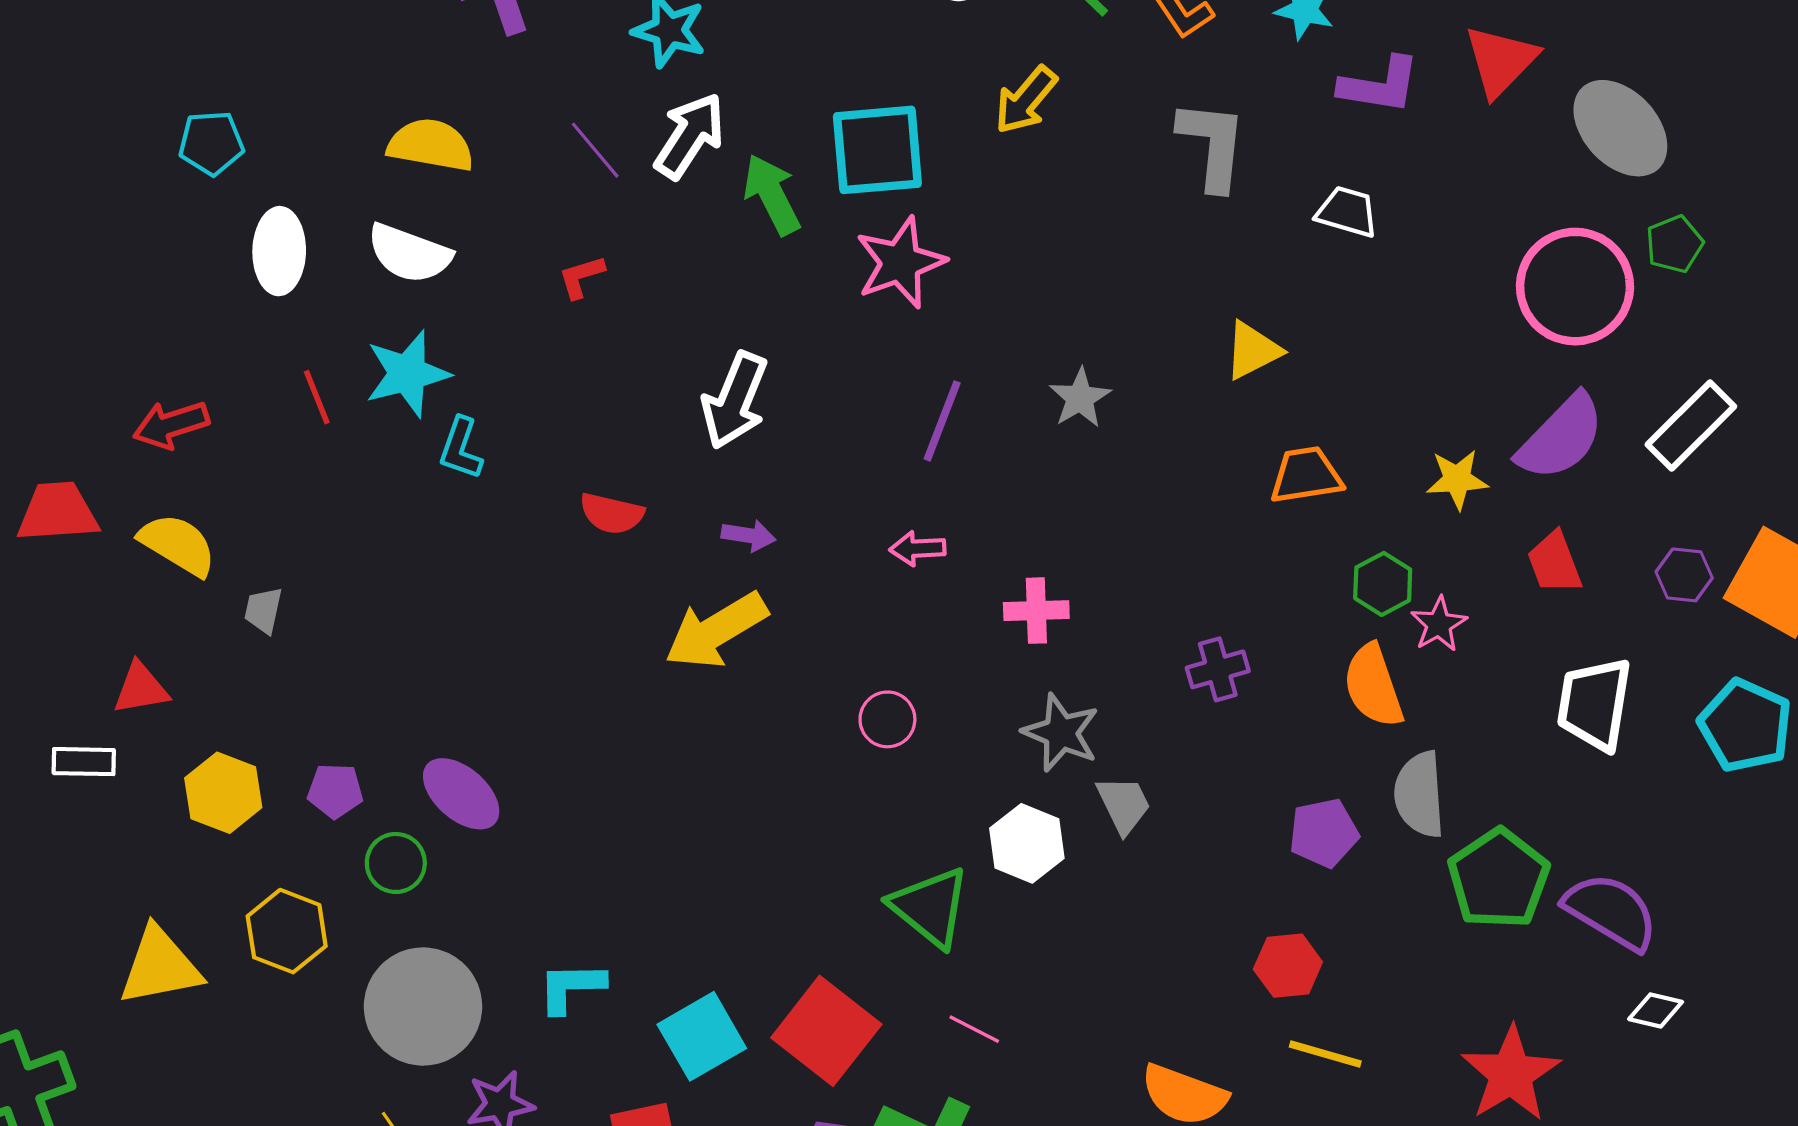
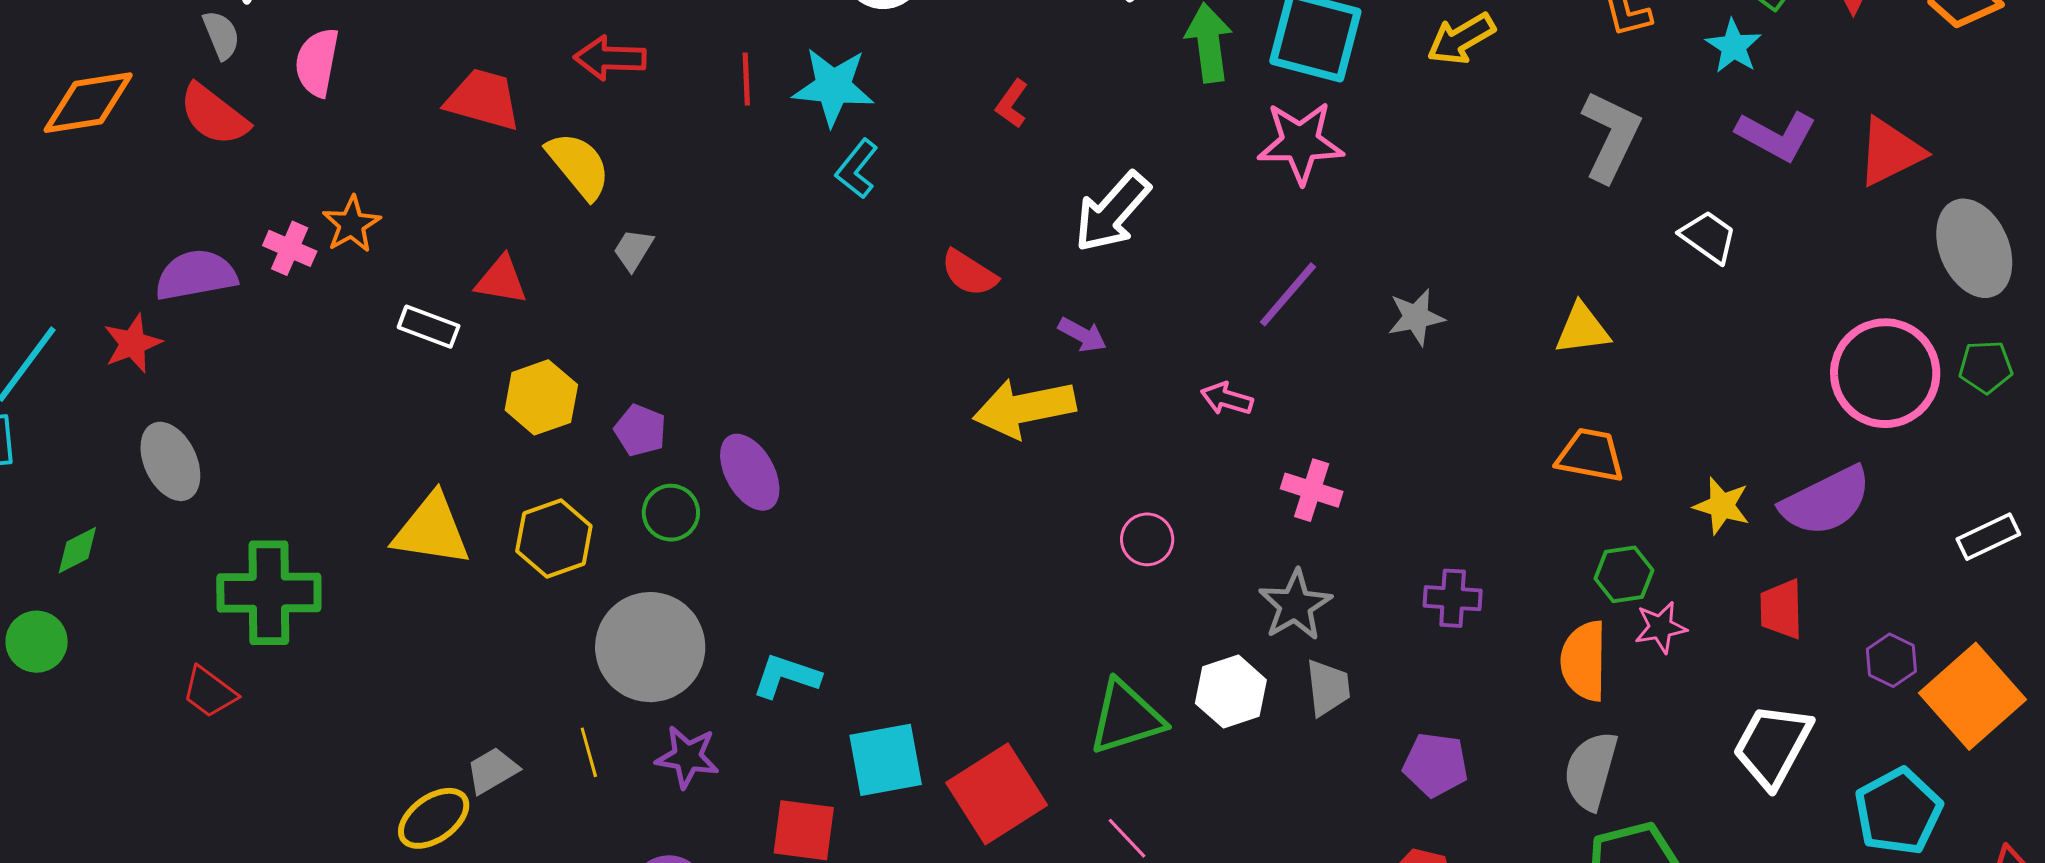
red L-shape: (581, 277) -> (1012, 104), moved, turned -57
white rectangle: (1691, 425) -> (1988, 537), moved, size x0.7
purple pentagon: (1324, 833) -> (1436, 765), moved
green triangle: (930, 907) -> (1126, 717), turned 44

